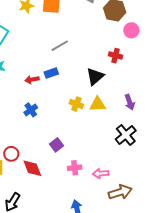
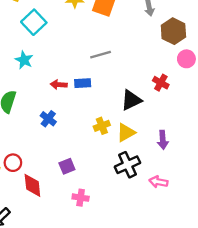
yellow cross: (76, 104) -> (102, 126), turned 32
yellow triangle: (98, 104) -> (126, 133), turned -42
blue cross: (31, 110) -> (48, 119), turned -32
black cross: (126, 135) -> (127, 165), moved
pink arrow: (101, 173) -> (158, 182), moved

